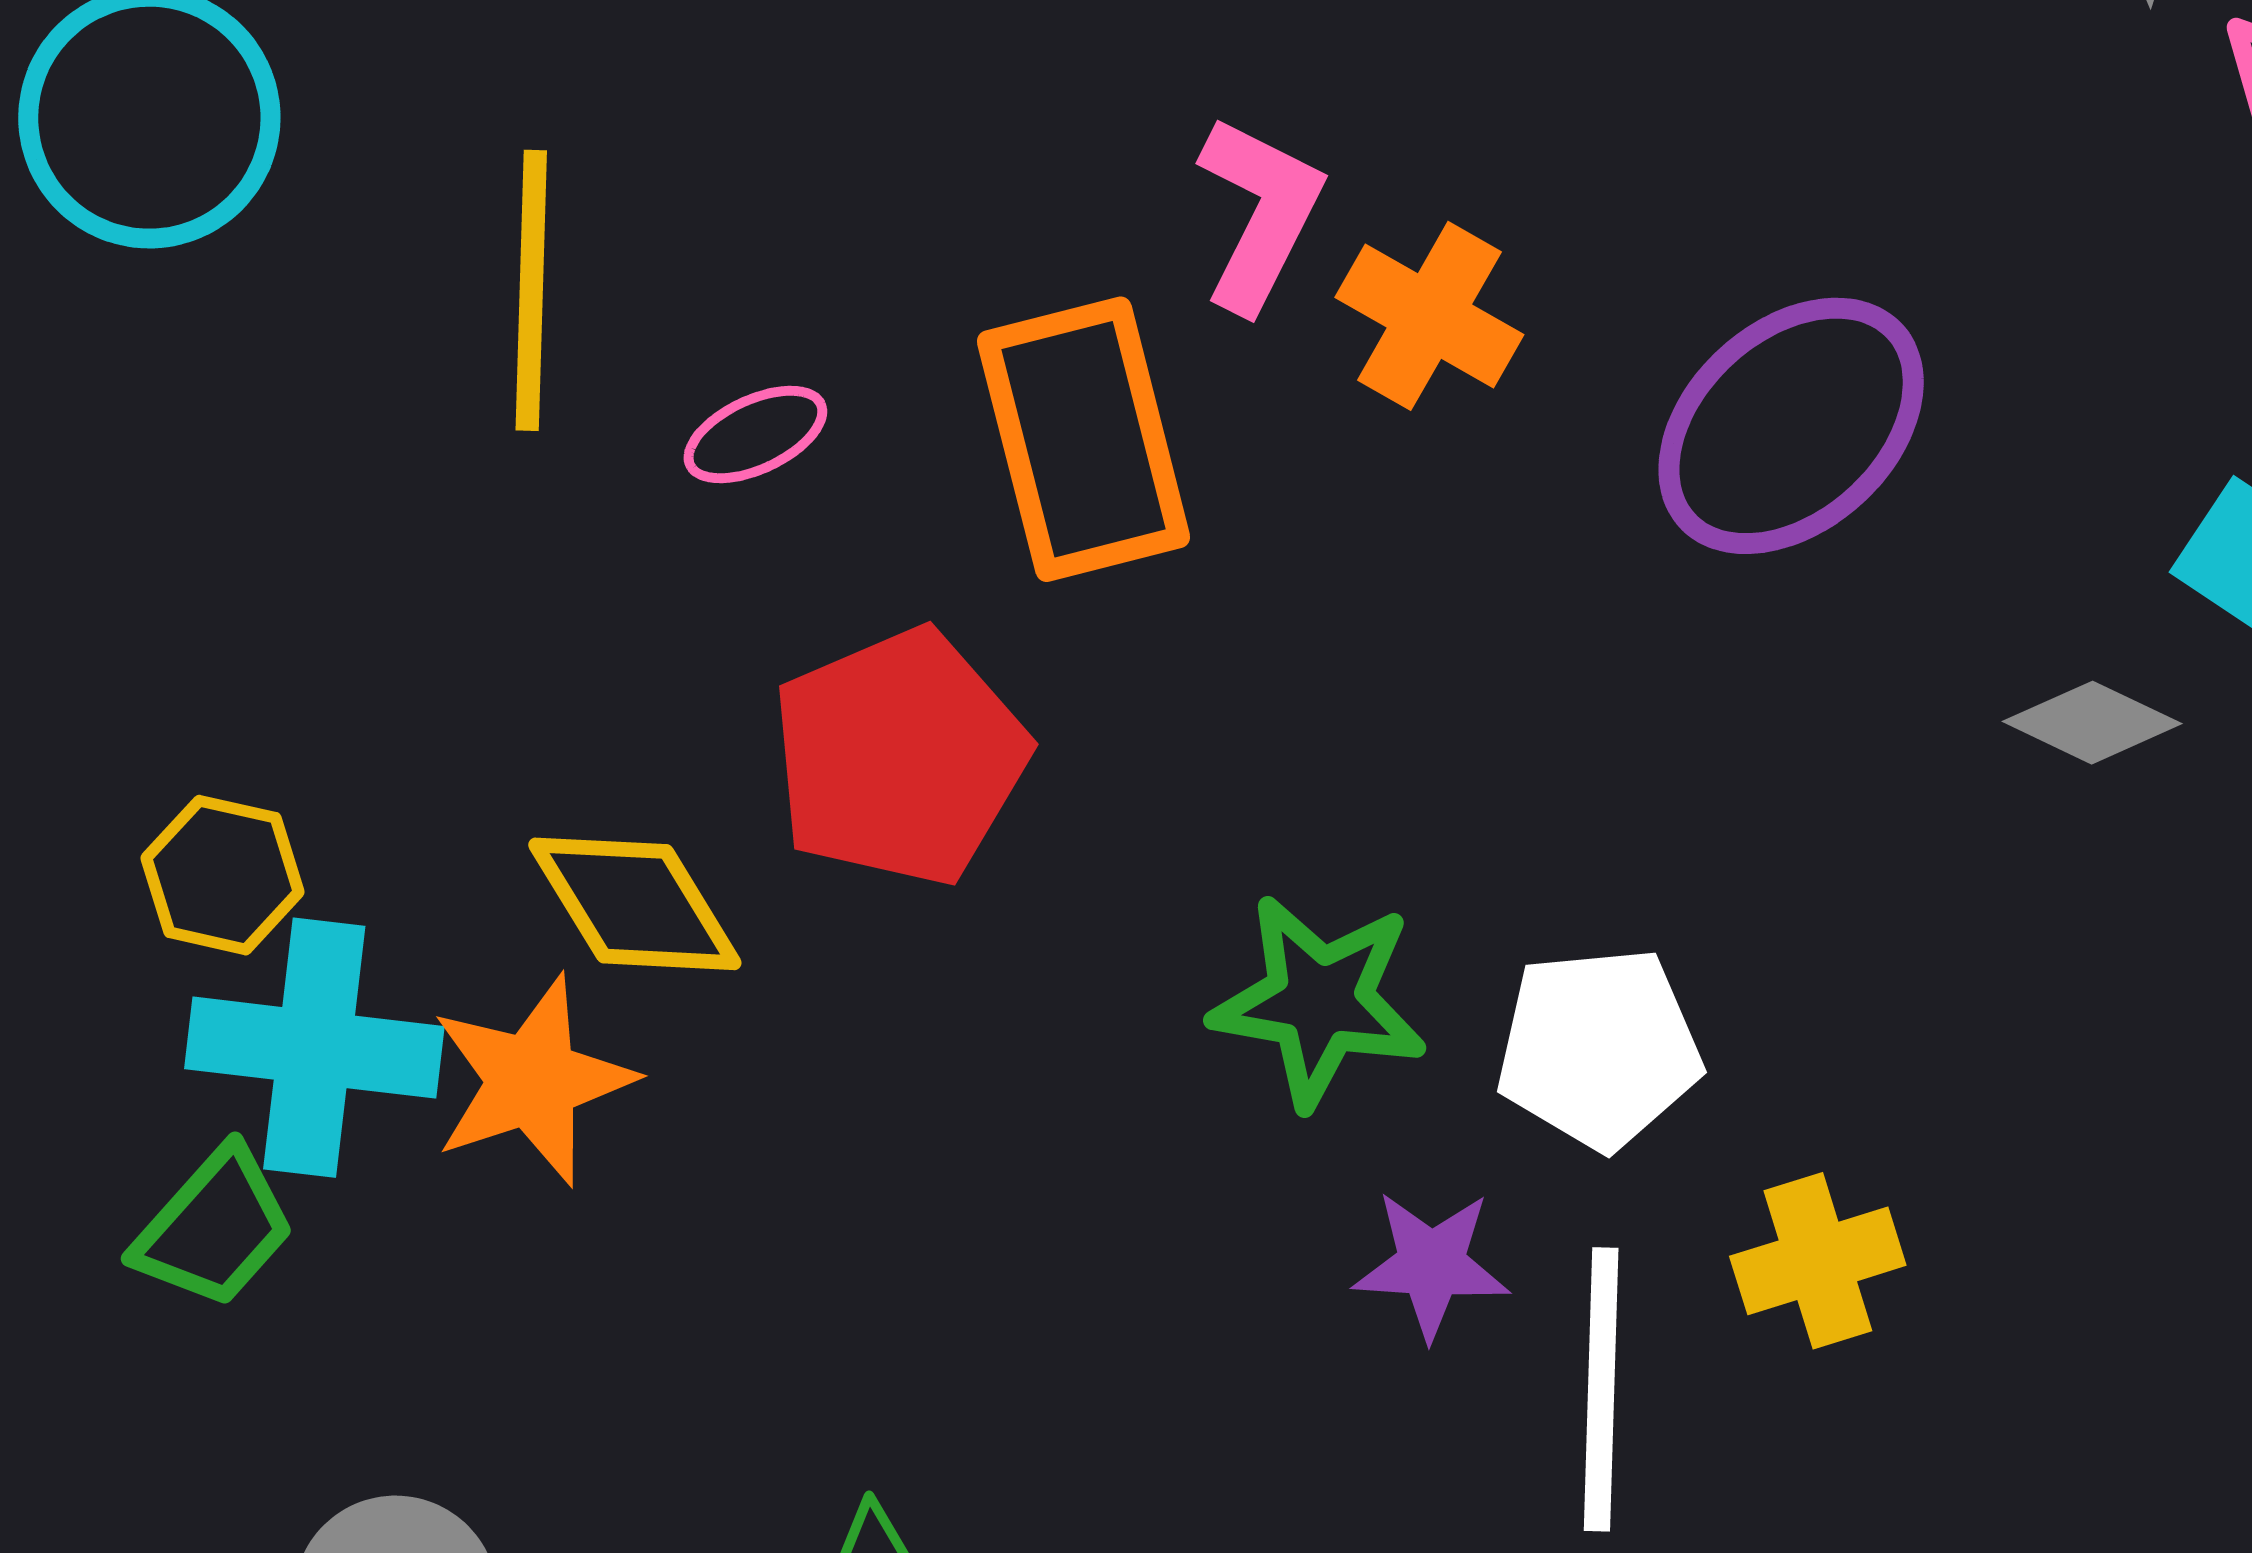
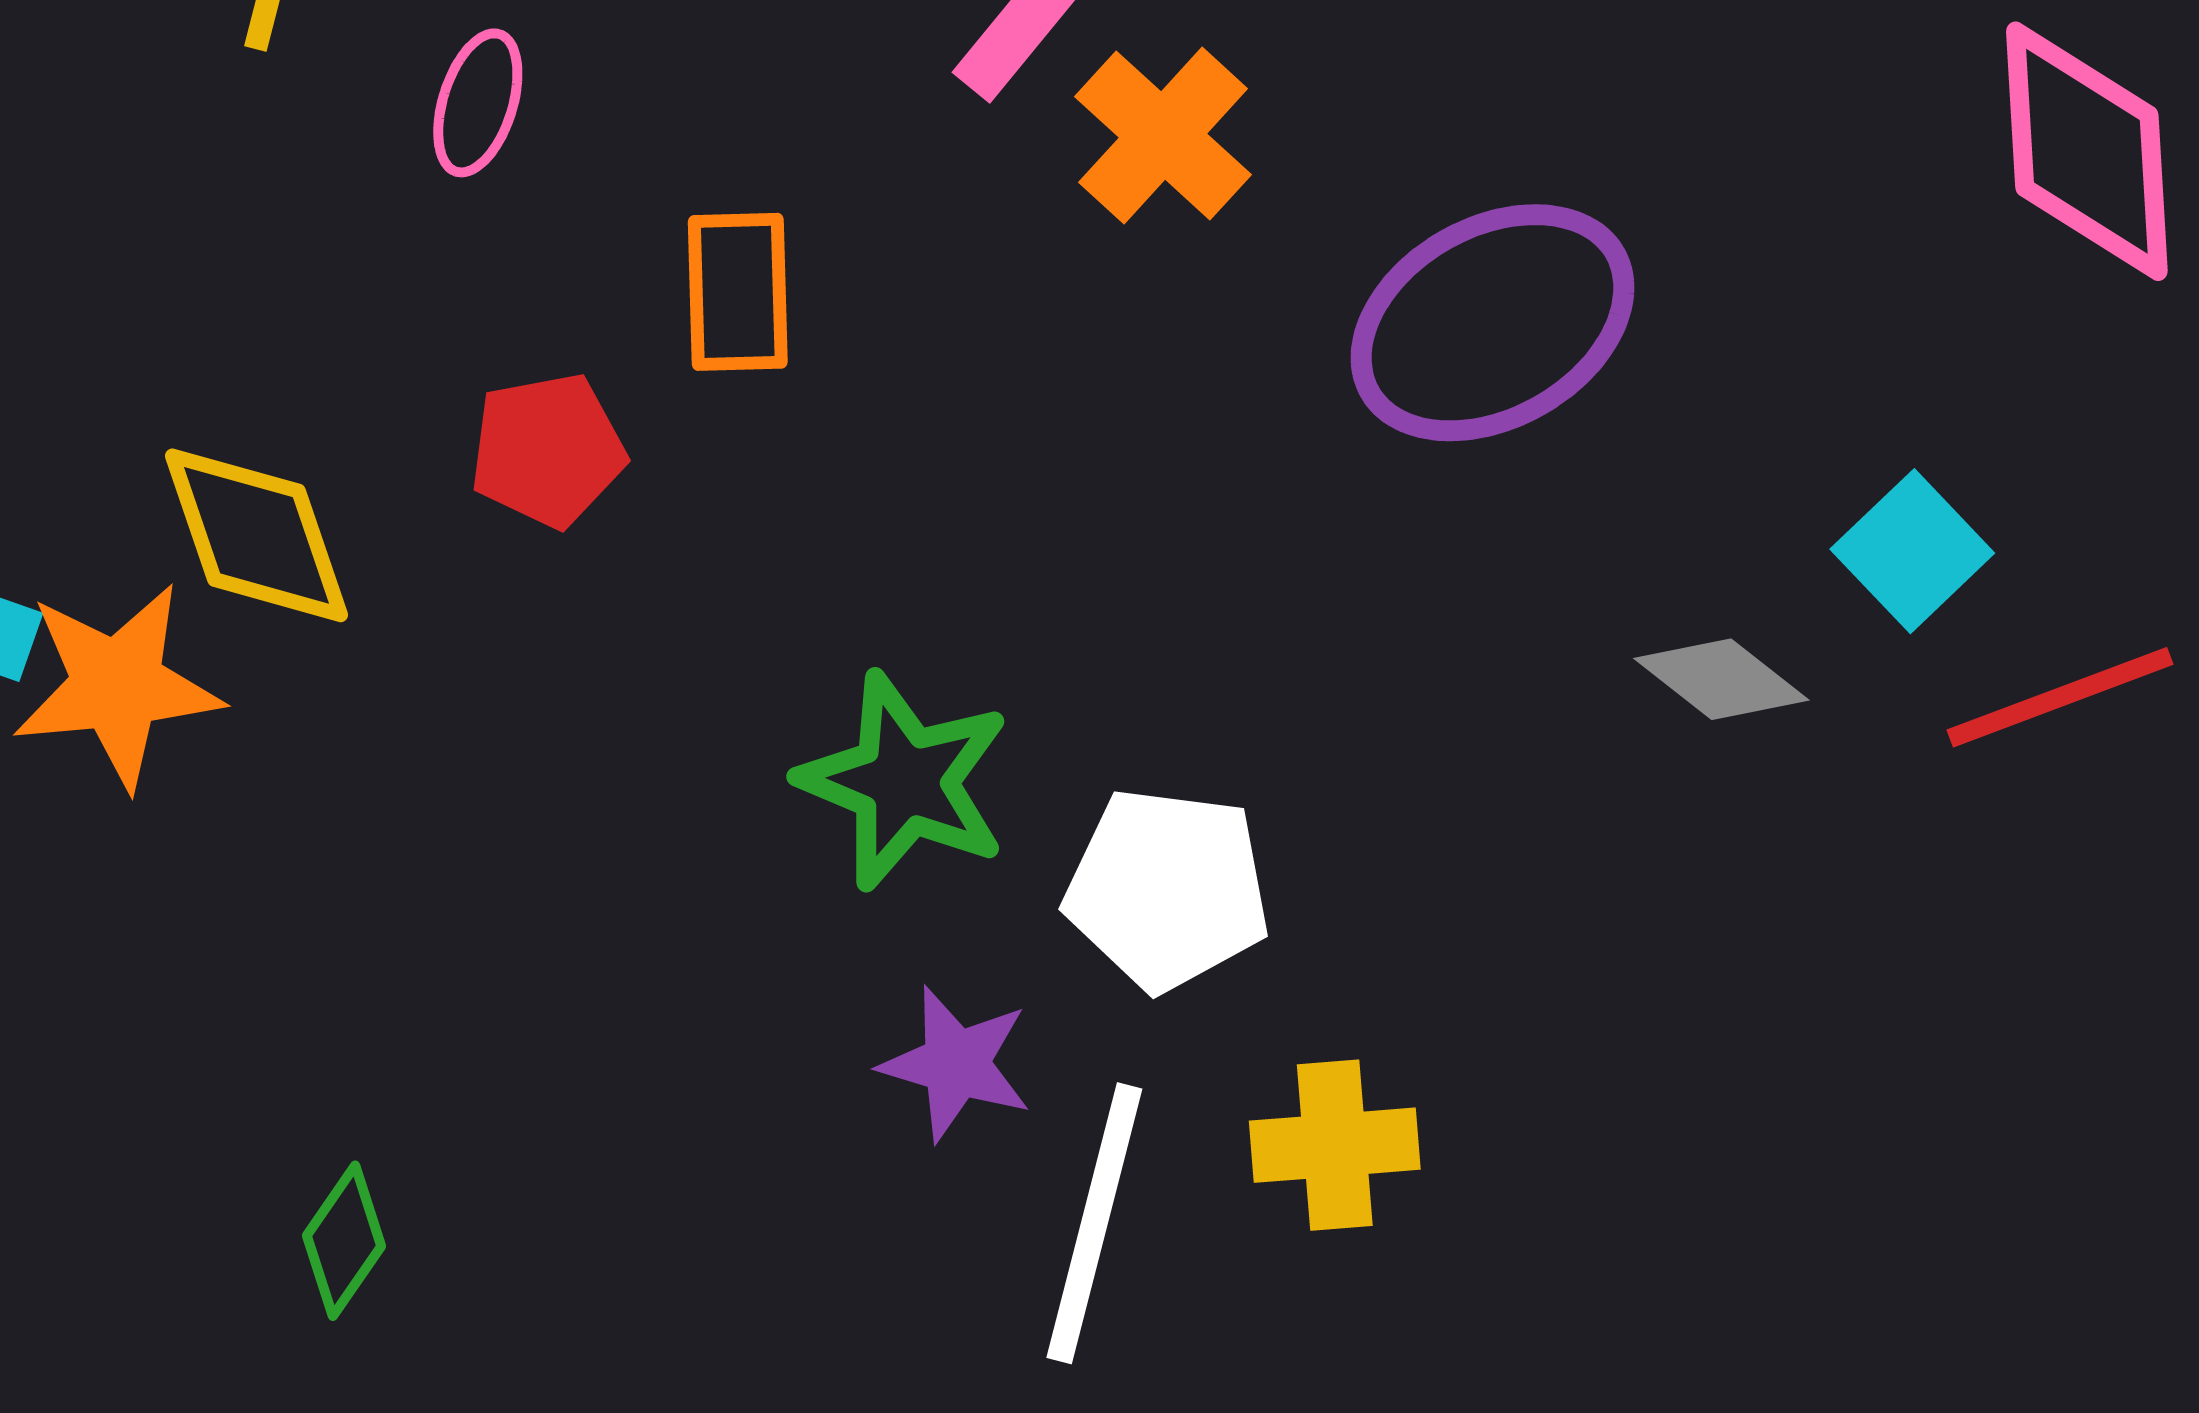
pink ellipse: (755, 434) -> (478, 103), turned -60
orange rectangle: (1084, 439) -> (738, 292), moved, size x0.6
red pentagon: (900, 757) -> (548, 450), size x0.6

